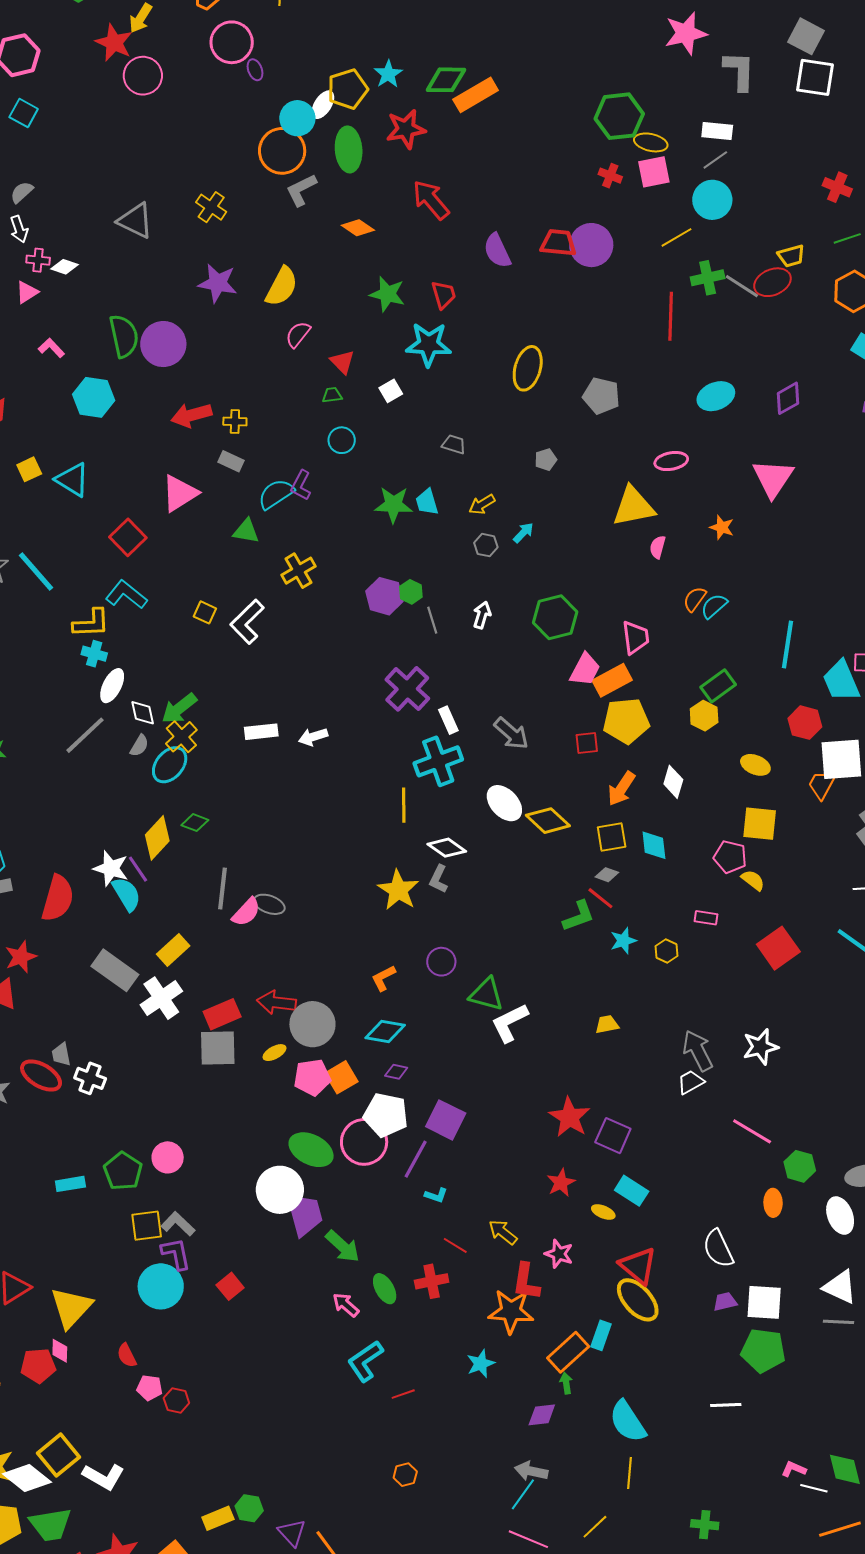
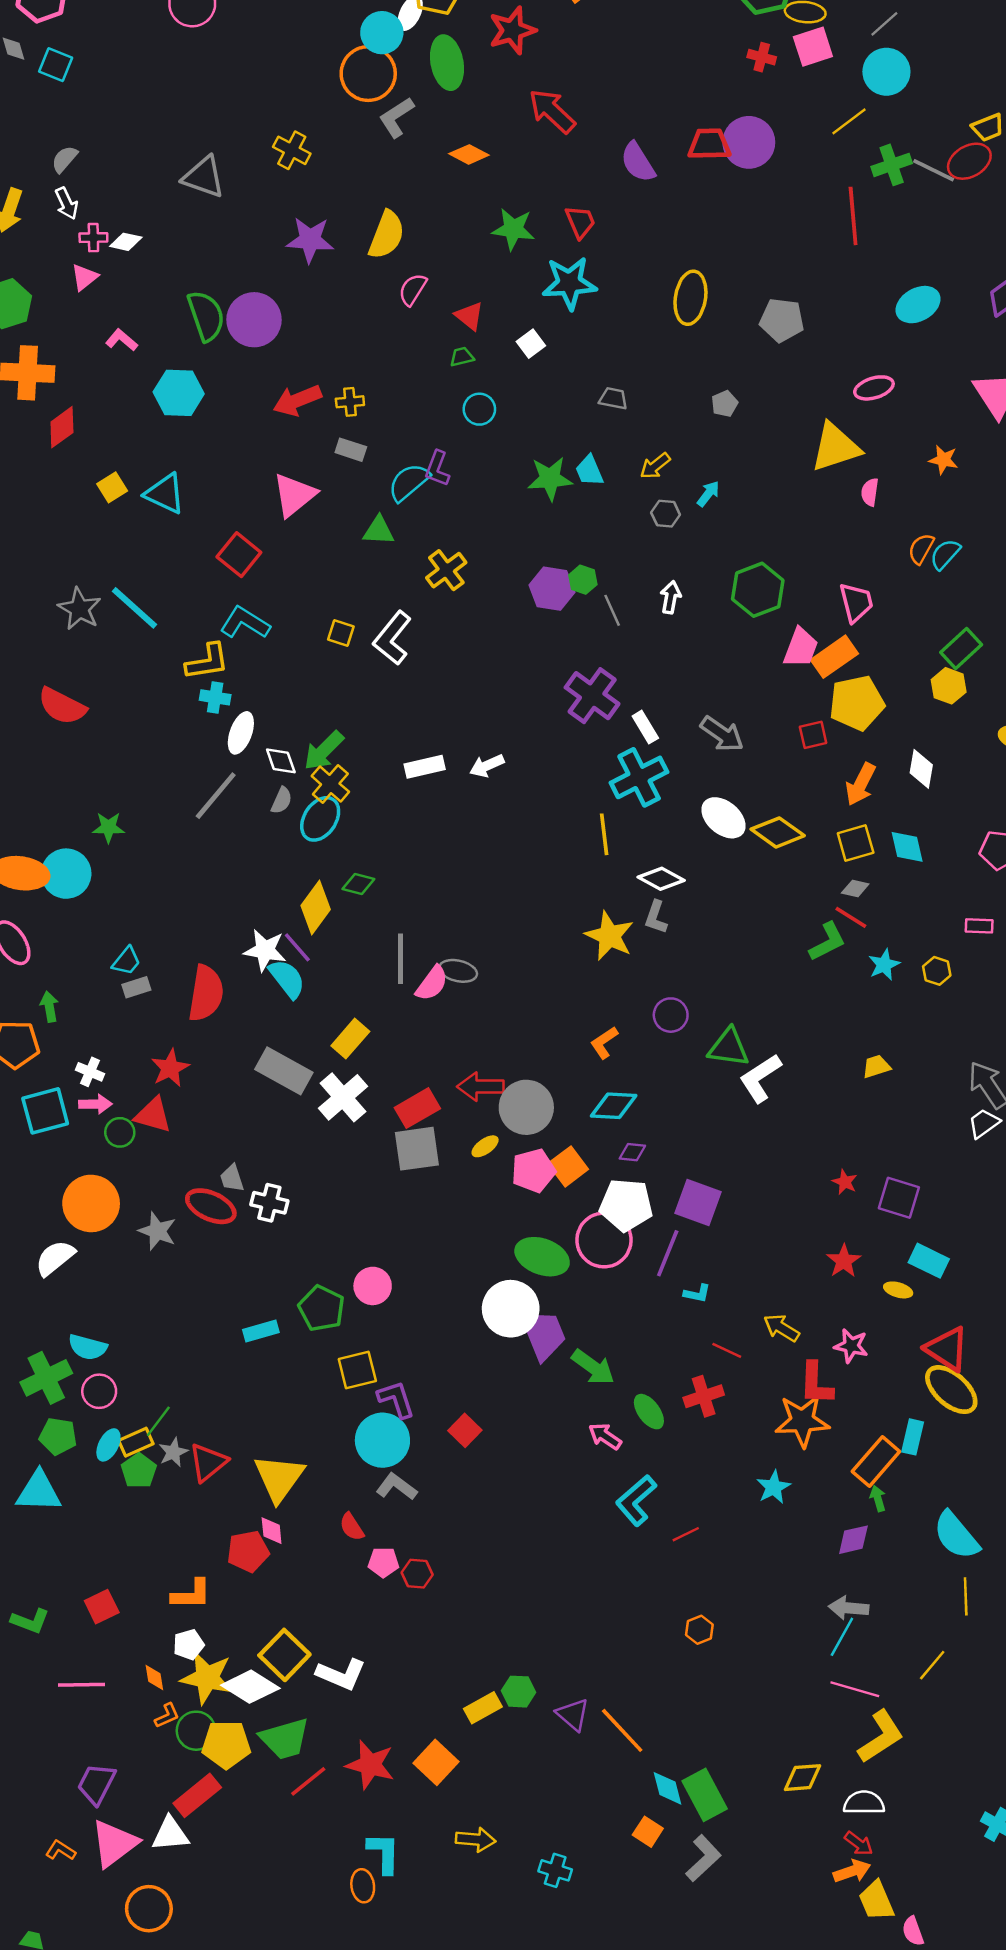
red star: (570, 1117) -> (845, 1182), size x0.5
gray L-shape: (178, 1224) -> (396, 1487), moved

